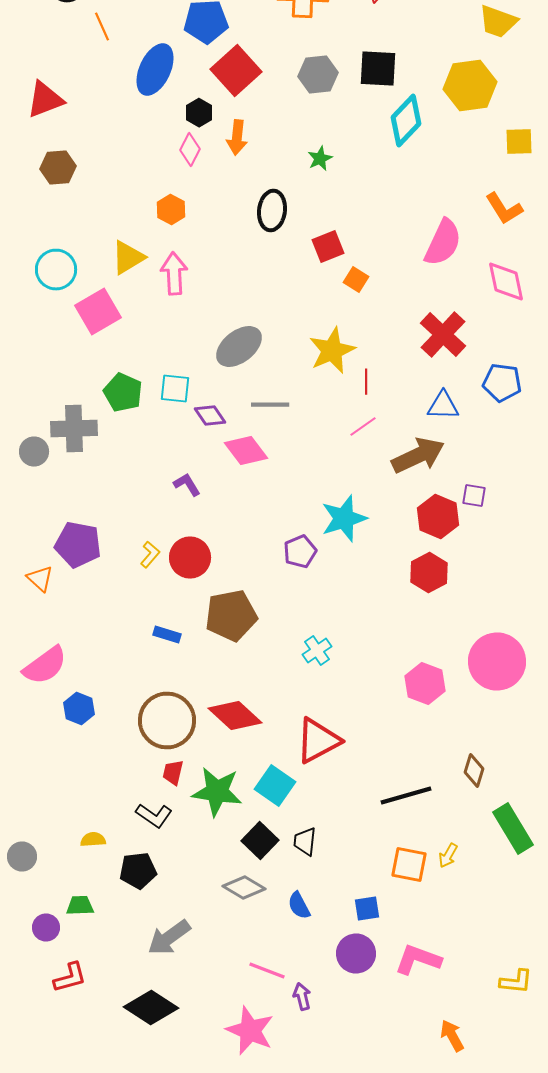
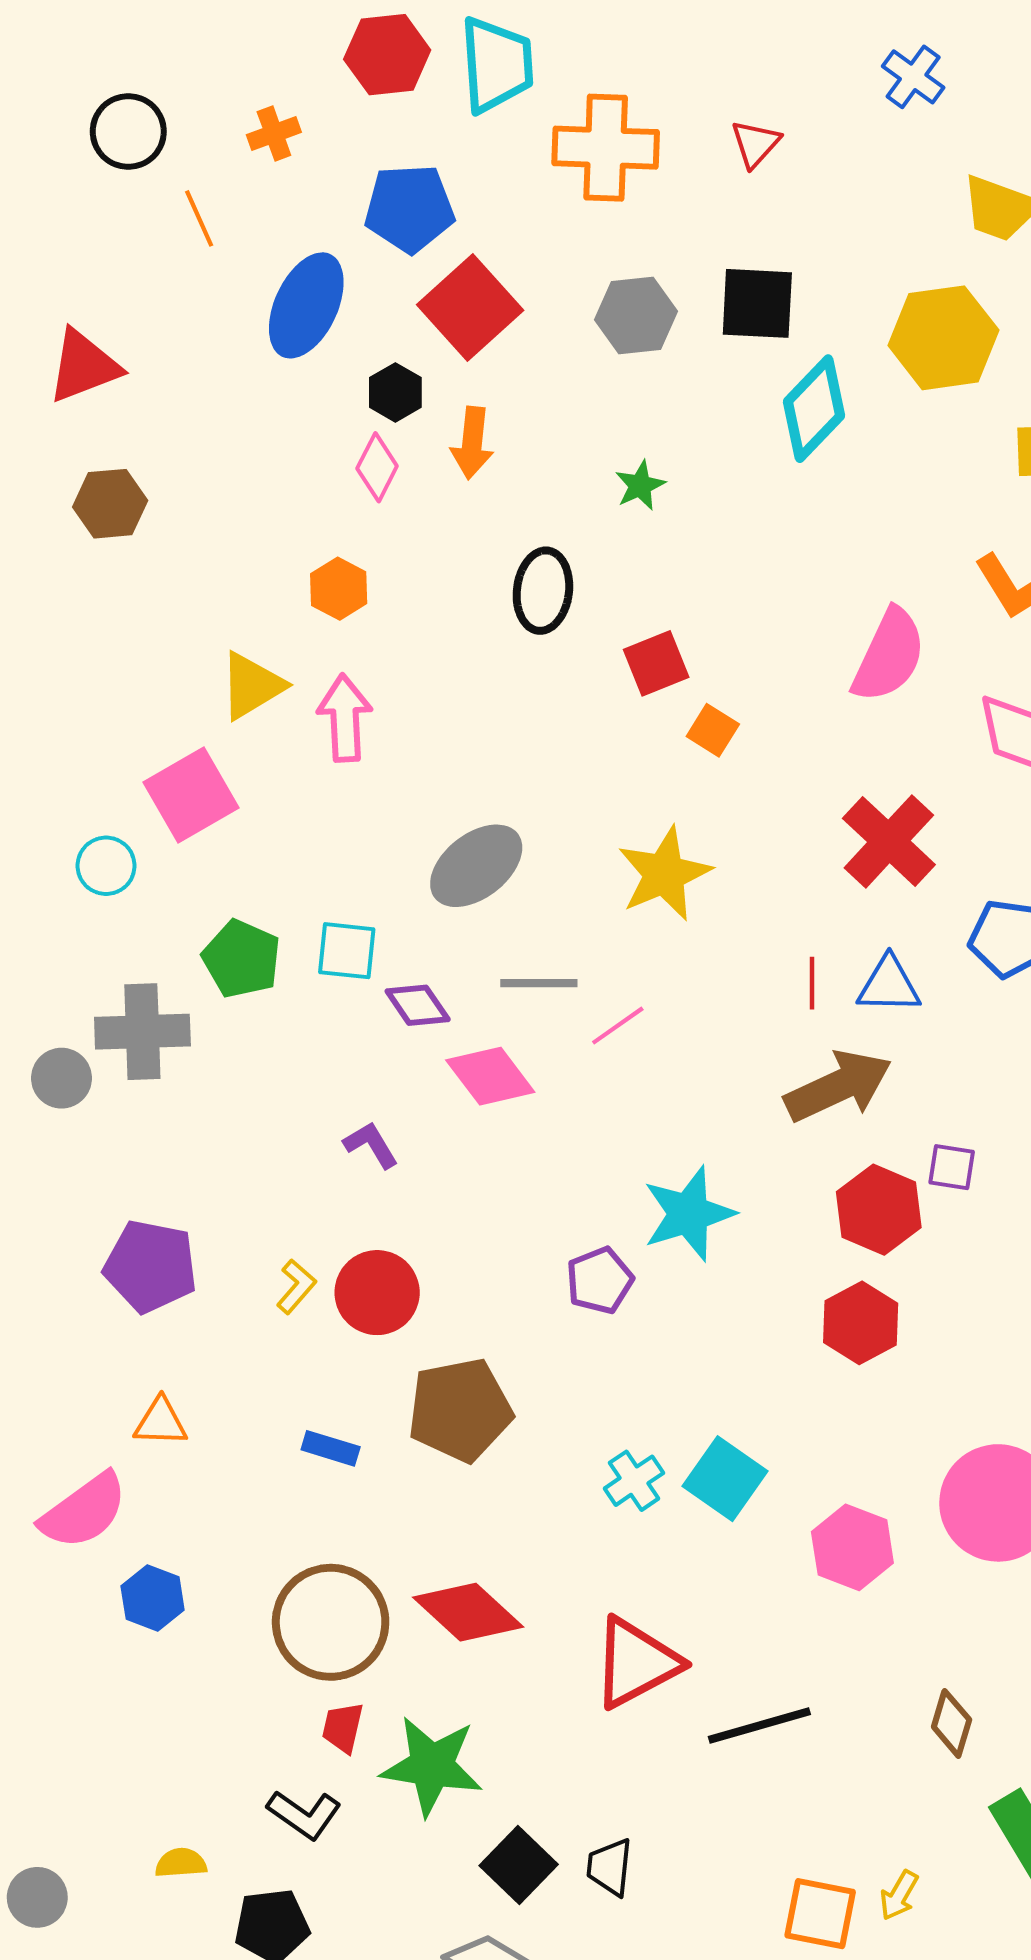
cyan circle: (56, 270) -> (106, 866), moved, size x0.7
red line: (366, 382) -> (812, 983), moved
pink line: (363, 426) -> (618, 1026), moved
orange triangle: (40, 578) -> (161, 1422), moved, turned -40
cyan square: (275, 786) -> (725, 1479), moved
black line: (406, 796) -> (759, 1725), moved

